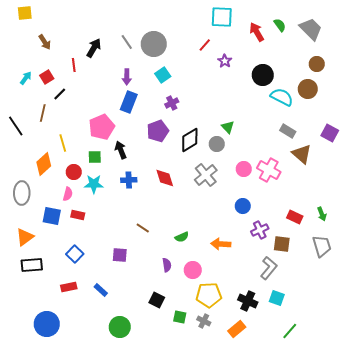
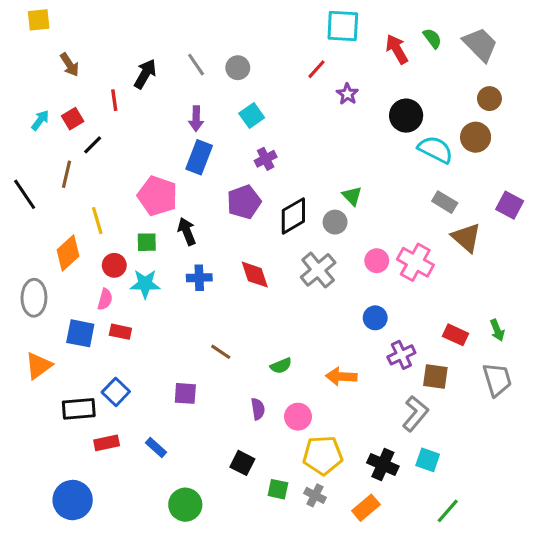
gray circle: (154, 44) -> (238, 68), size x0.6
pink pentagon: (102, 127) -> (157, 196), turned -30
black rectangle: (32, 265) -> (79, 409), moved

